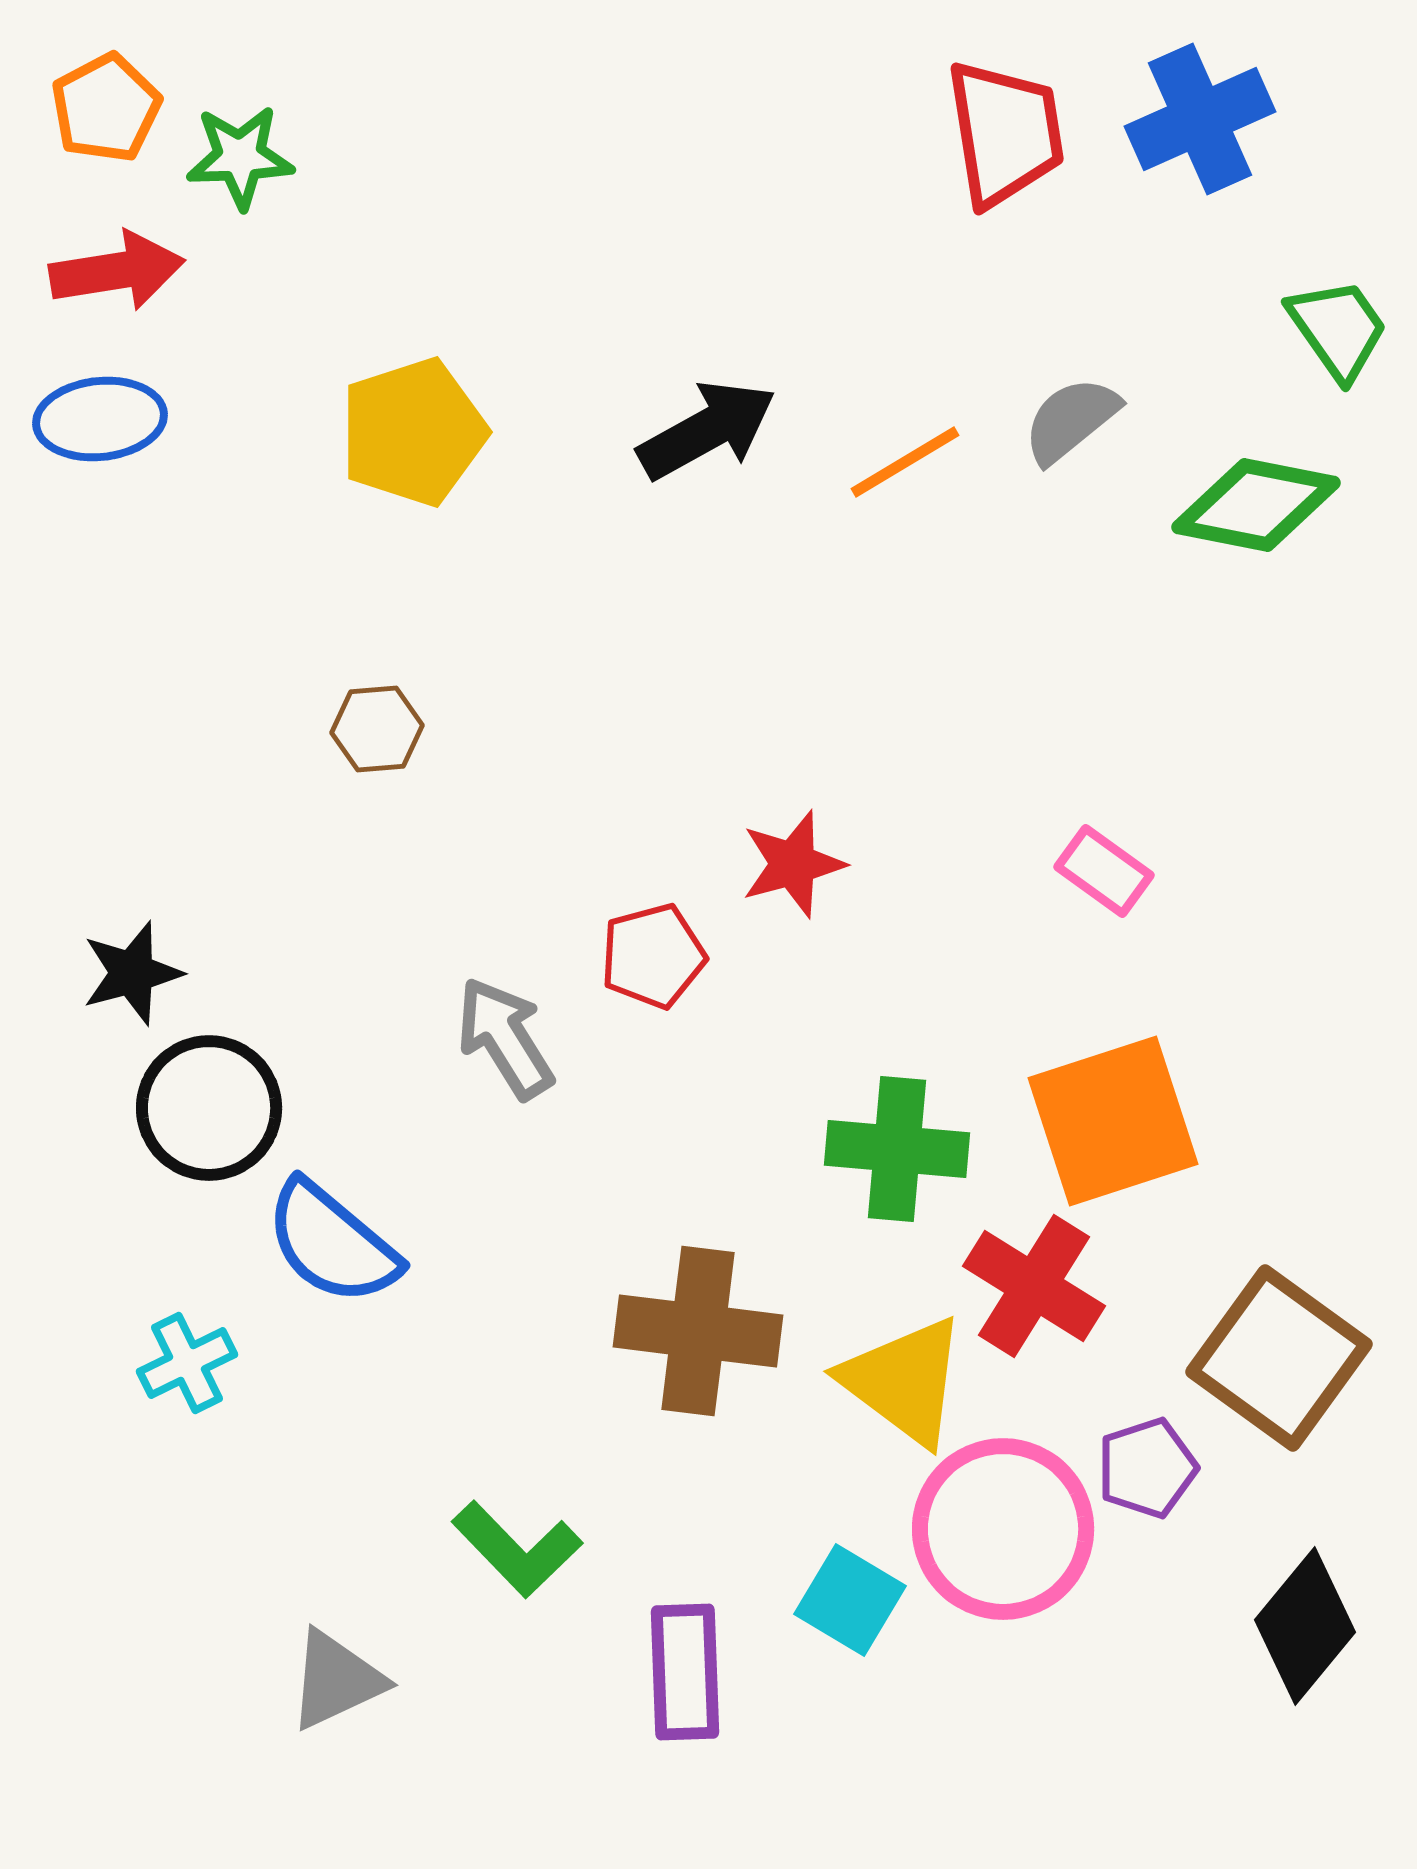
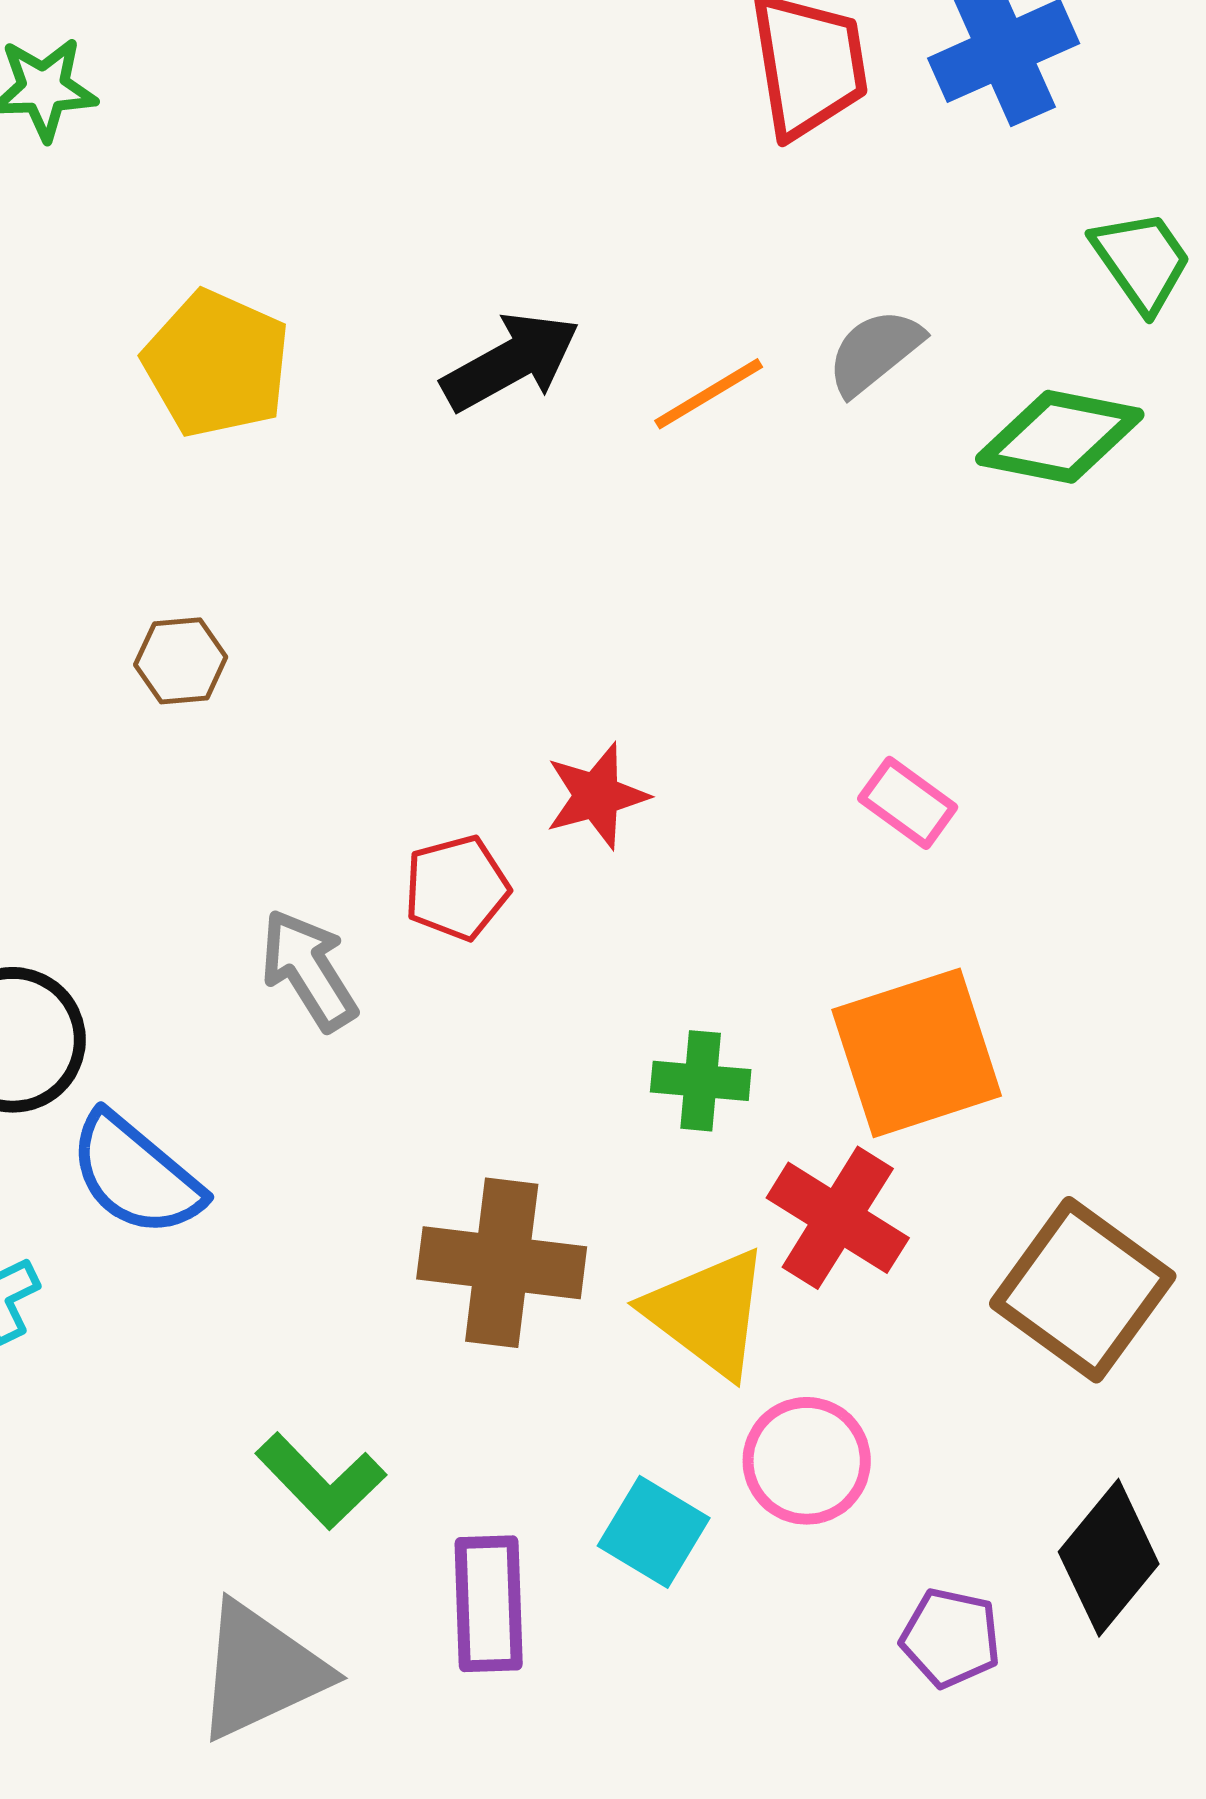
yellow pentagon: (413, 432) -> (217, 364), turned -30
green cross: (897, 1149) -> (701, 1081), size x0.7
purple pentagon: (1147, 1468) -> (951, 1638), moved, turned 30
pink circle: (1003, 1529) -> (807, 1461), size x0.7
gray triangle: (336, 1680) -> (261, 1671), moved, size x1.4

